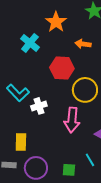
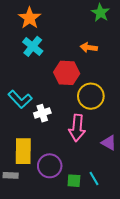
orange star: (56, 22) -> (30, 18), moved
yellow rectangle: (21, 142) -> (23, 151), size x1.4
cyan line: (90, 160) -> (94, 179), moved
purple circle: (36, 168) -> (50, 166), moved

